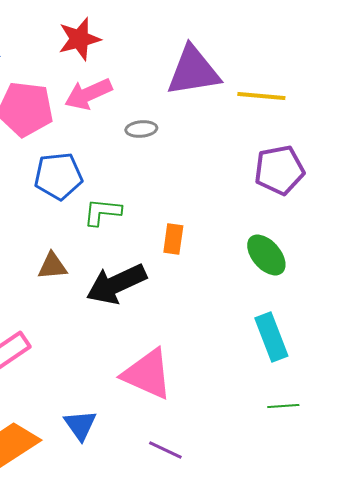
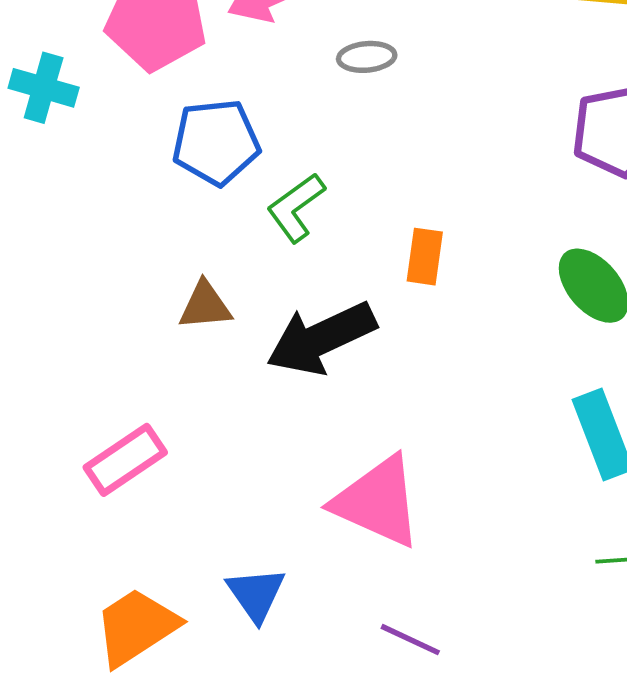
green L-shape: (102, 212) -> (296, 208), turned -42

